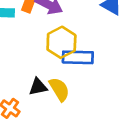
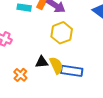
blue rectangle: (78, 57) -> (72, 71), moved

